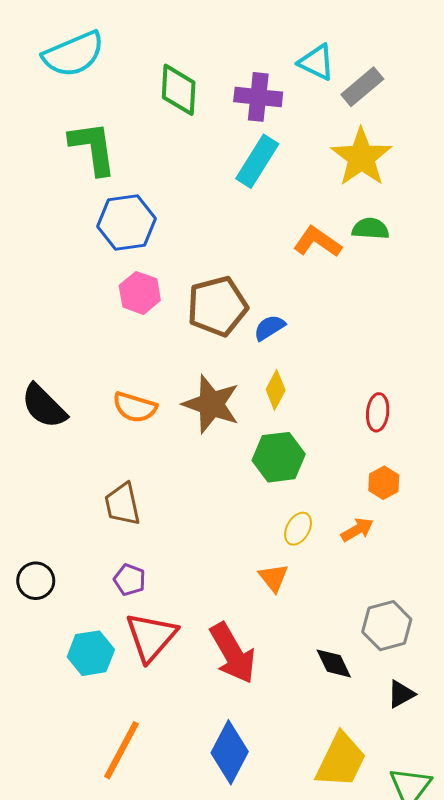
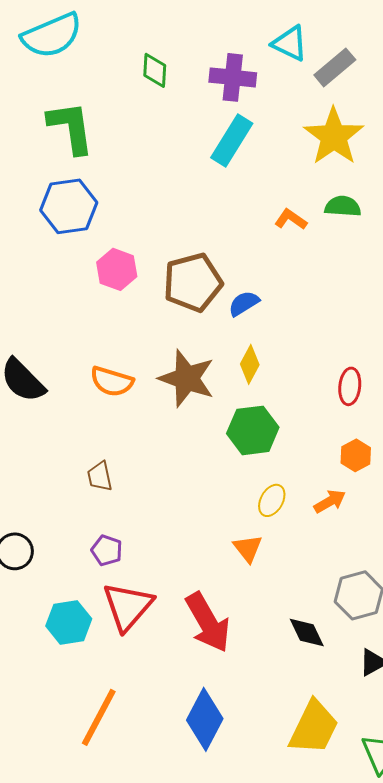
green diamond: (179, 90) -> (155, 70), size x0.7
blue hexagon: (127, 222) -> (69, 206), moved
orange L-shape: (317, 242) -> (291, 219), size x0.7
brown trapezoid: (122, 504) -> (100, 476), size x0.7

